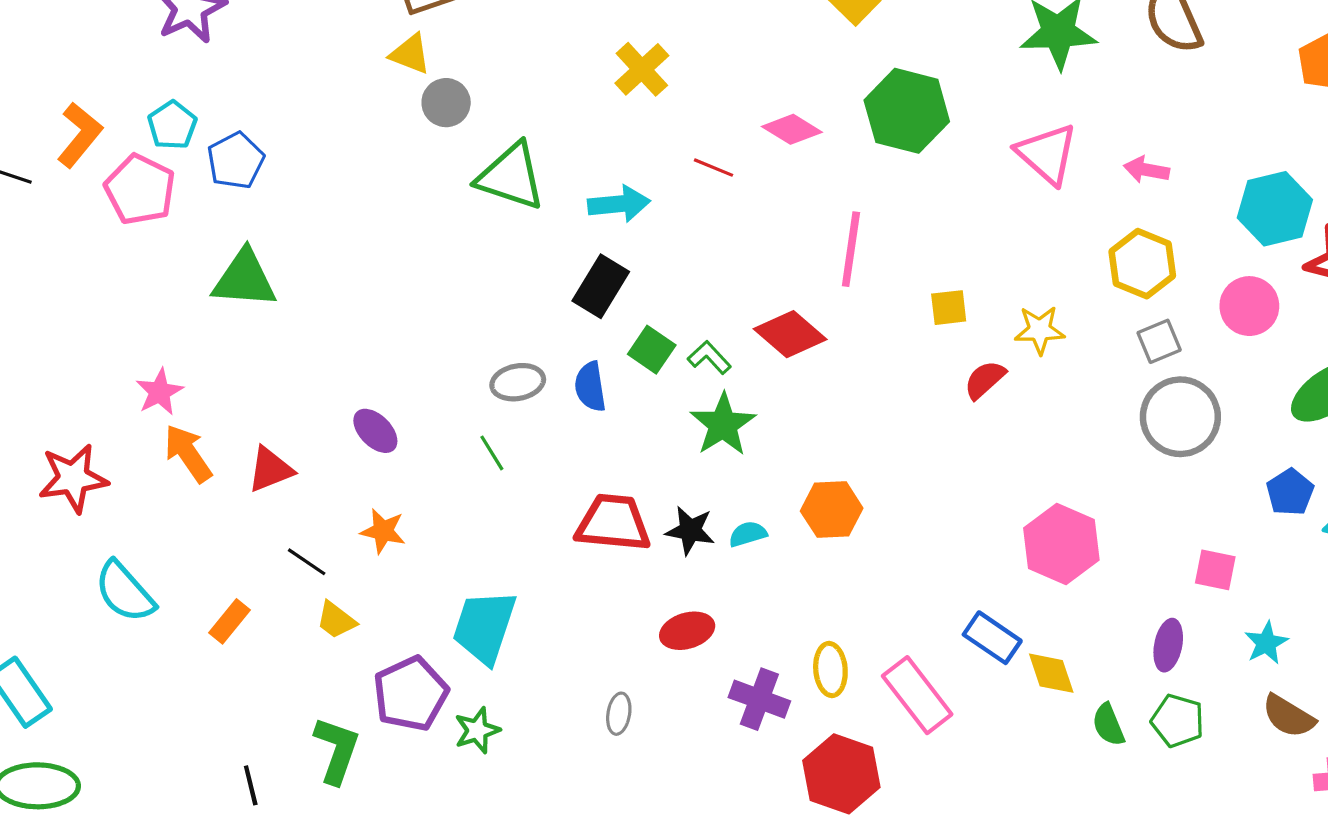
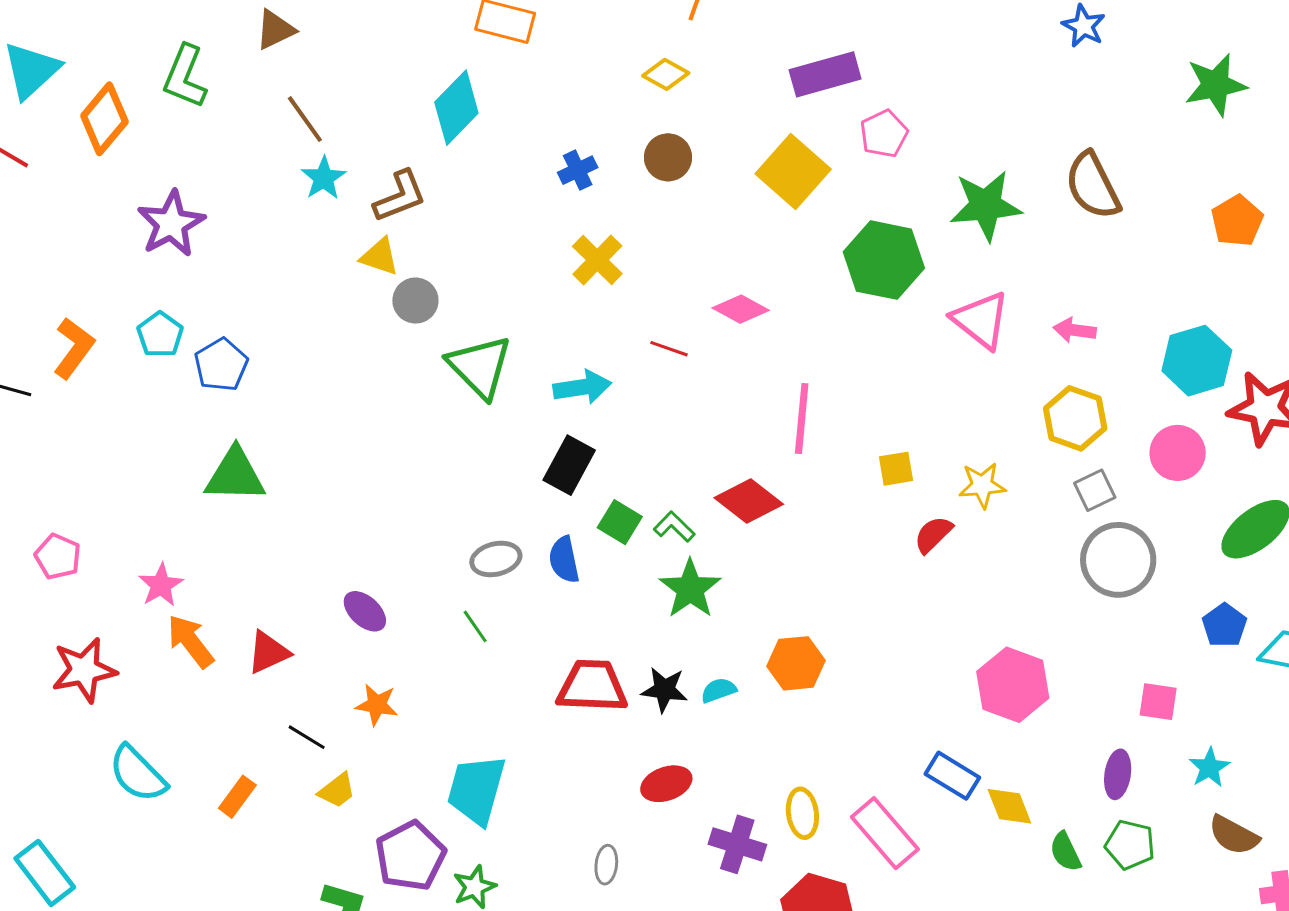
green hexagon: (907, 111) -> (884, 260), moved
green triangle: (511, 176) -> (480, 367), turned 30
pink pentagon: (140, 190) -> (58, 556), moved, size x0.7
yellow trapezoid: (336, 620) -> (337, 790), turned -72

